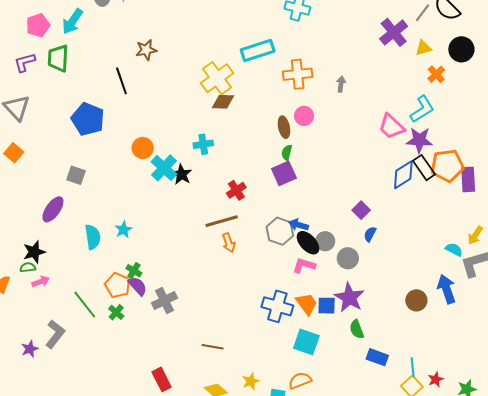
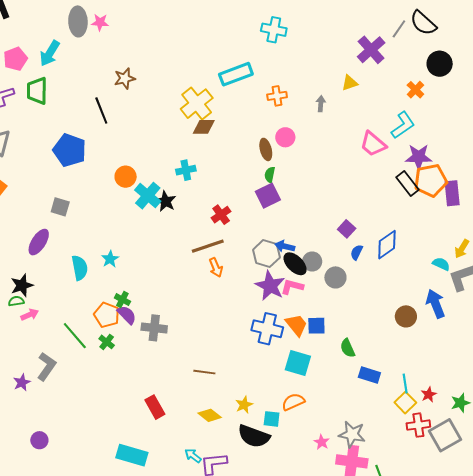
yellow triangle: (423, 48) -> (350, 83), moved
orange cross: (298, 74) -> (277, 96), size x0.7
purple star: (419, 140) -> (419, 157), moved
blue diamond: (403, 175) -> (387, 245), moved
purple star: (349, 298) -> (270, 286), moved
gray cross: (164, 300) -> (154, 328), turned 35

